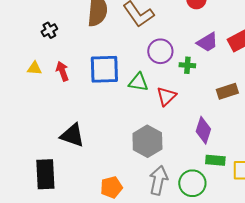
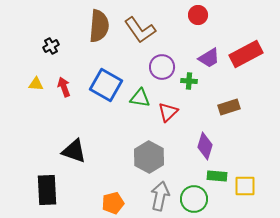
blue square: (104, 69) -> (106, 85), turned 32

